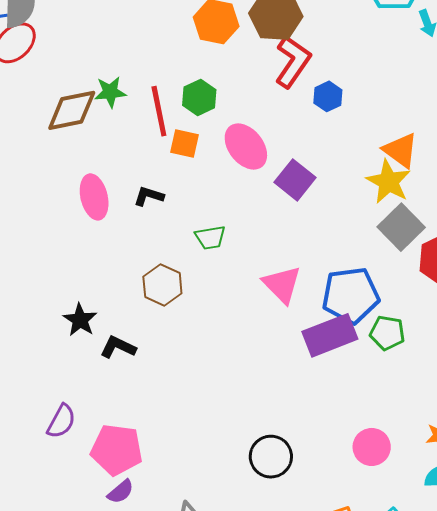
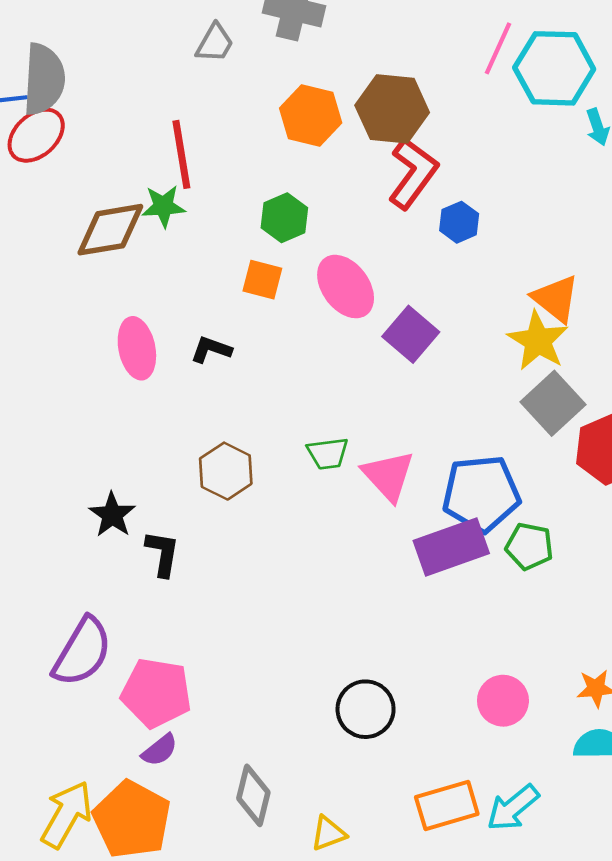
red line: (159, 111) -> (181, 154), moved
green trapezoid: (210, 238) -> (328, 453), moved
black L-shape: (118, 347) -> (163, 553), turned 72
purple semicircle: (61, 421) -> (82, 652), size x1.5

